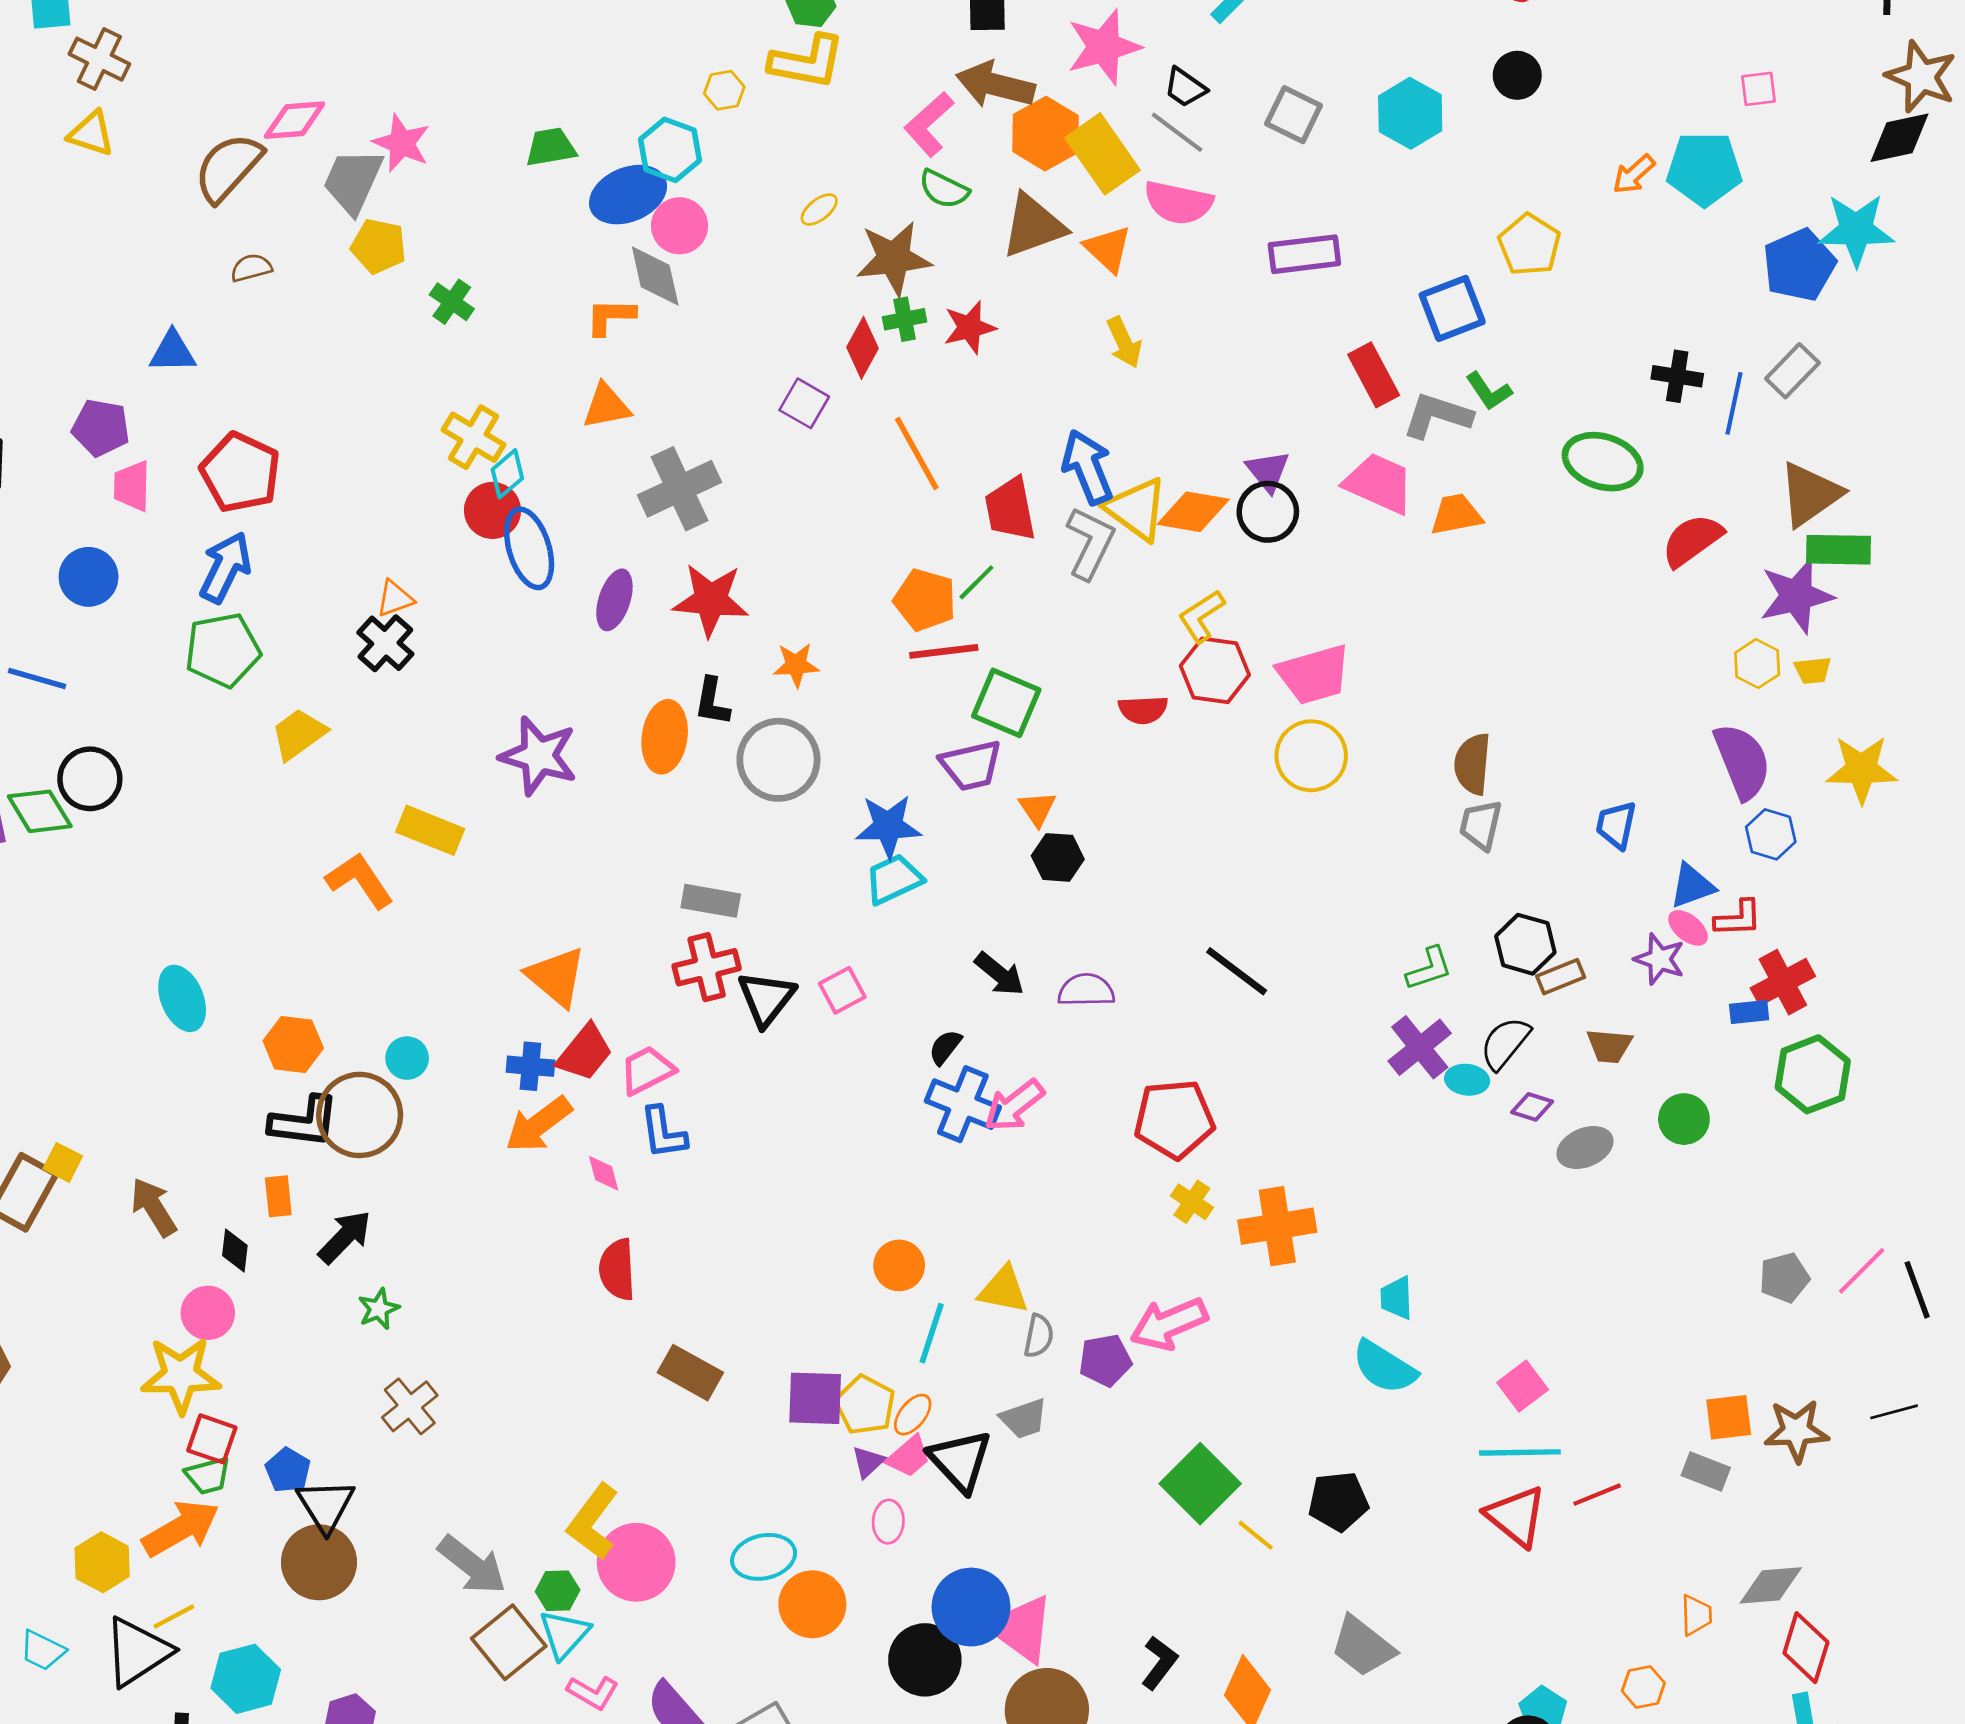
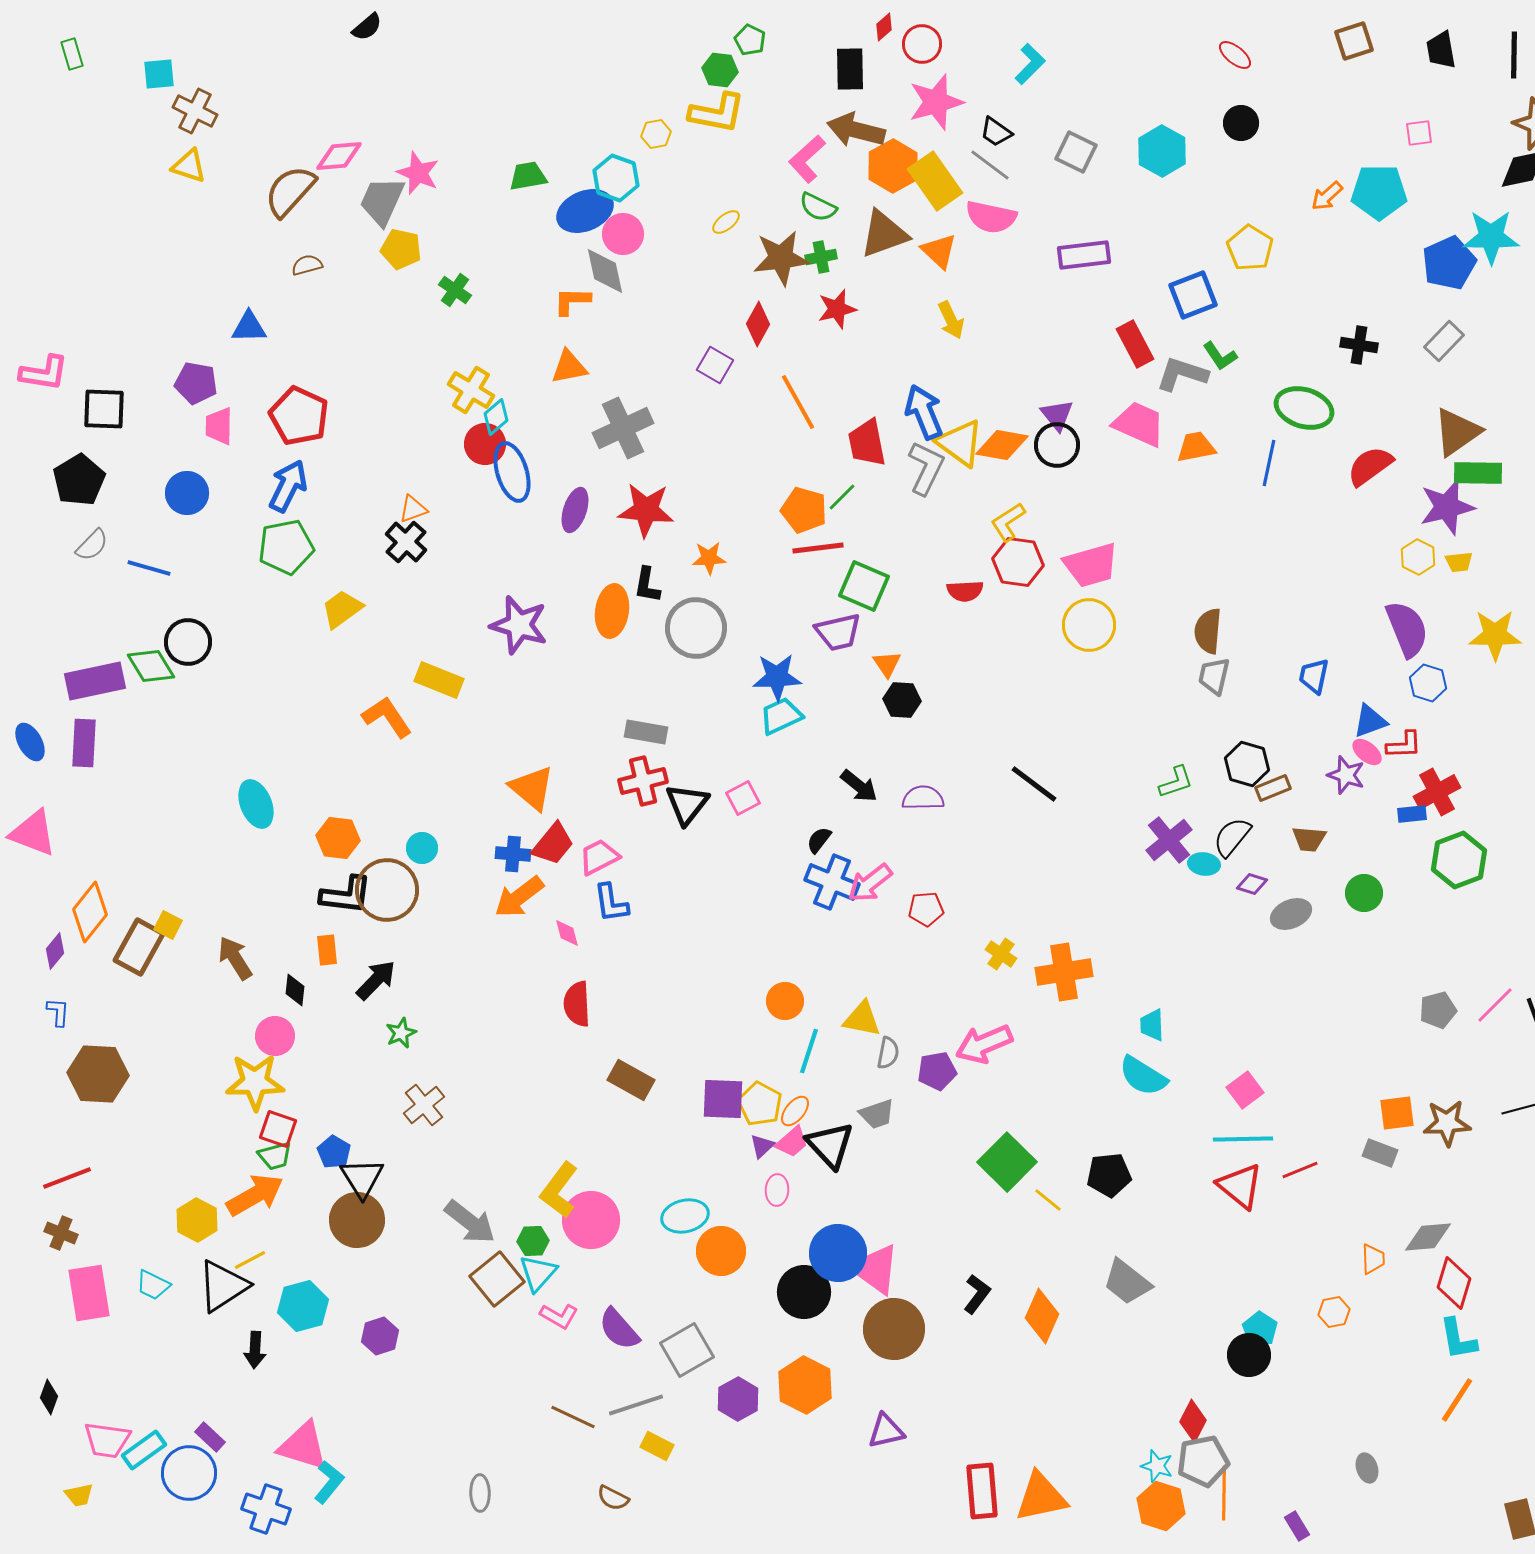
green cross: (905, 319) -> (821, 257), moved
blue line: (1734, 403) -> (1269, 463), moved
red pentagon: (1174, 1119) -> (926, 909), moved, size x0.6

